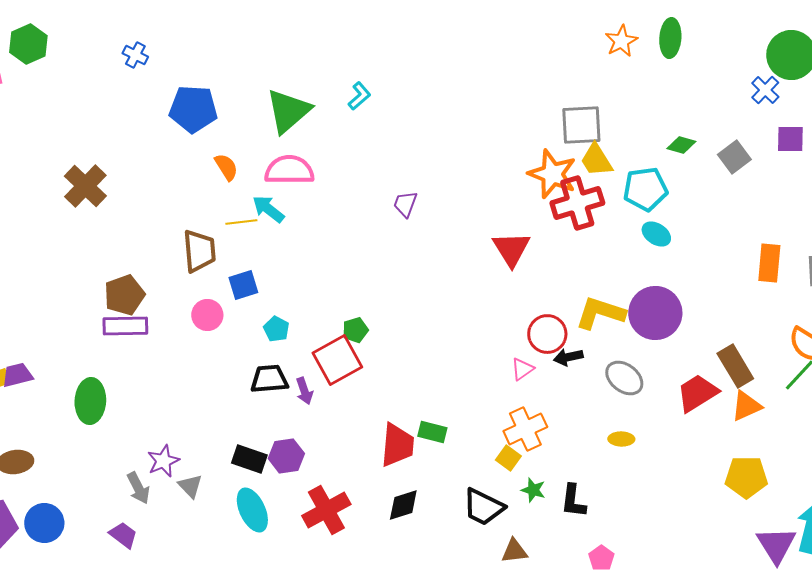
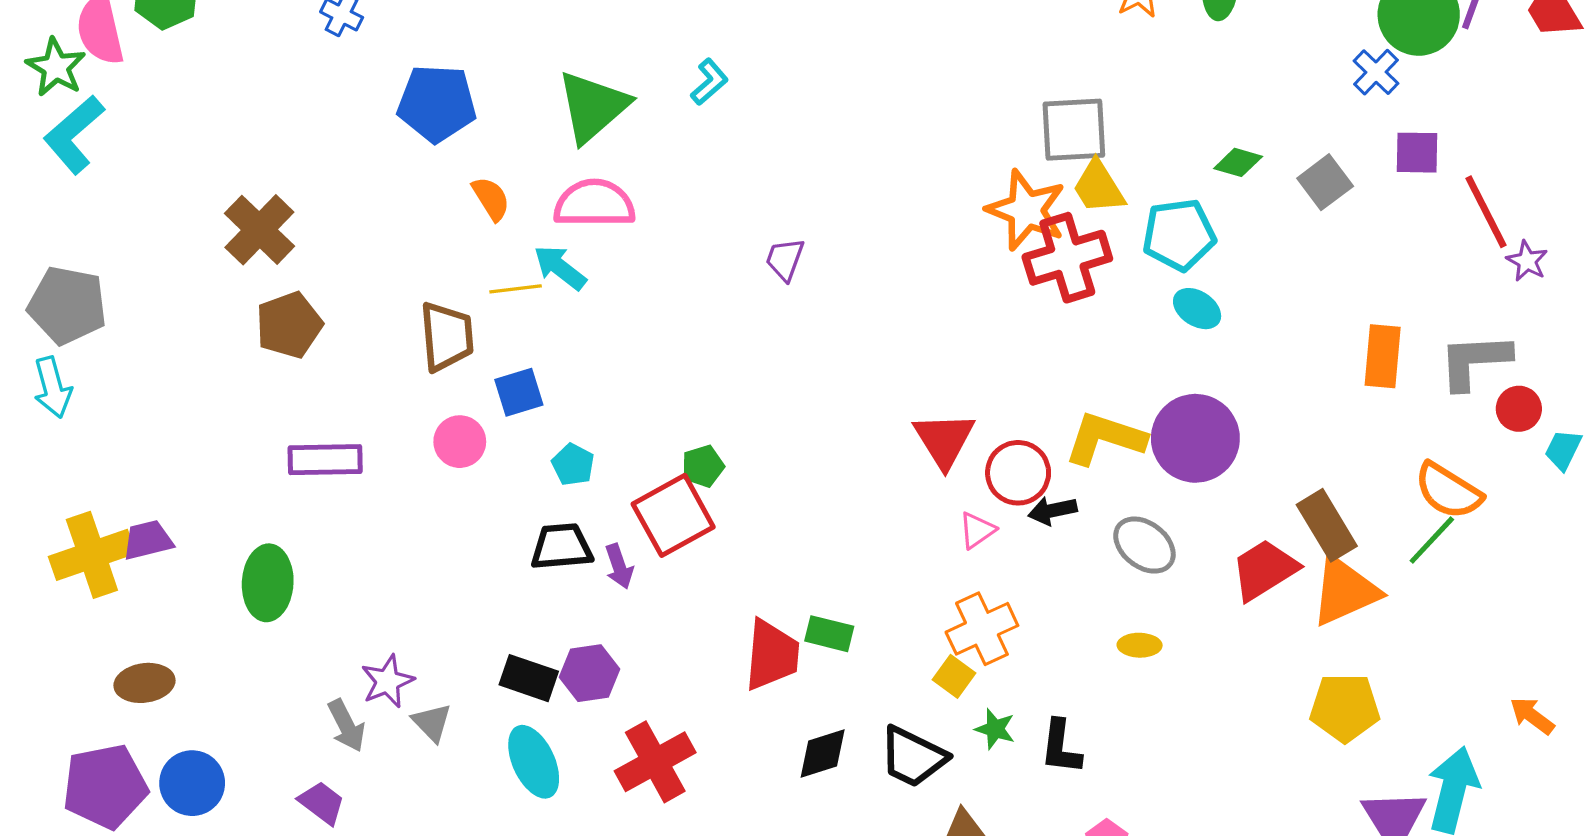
red triangle: (511, 249) -> (944, 440), moved
brown pentagon: (124, 295) -> (289, 325), moved
orange triangle: (746, 406) -> (1345, 591), size x1.4
black diamond: (403, 505) -> (823, 754), moved

